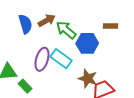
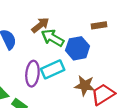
brown arrow: (47, 20) -> (40, 25), moved
cyan rectangle: (61, 59) -> (53, 69), turned -50

